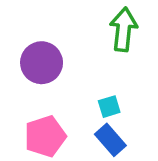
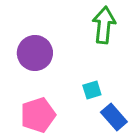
blue rectangle: (110, 140) -> (114, 117), moved

